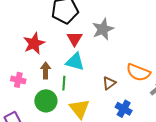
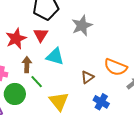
red triangle: (75, 39) -> (41, 35), moved
green line: (64, 83) -> (37, 82), moved, turned -48
green circle: (46, 101) -> (15, 94), moved

